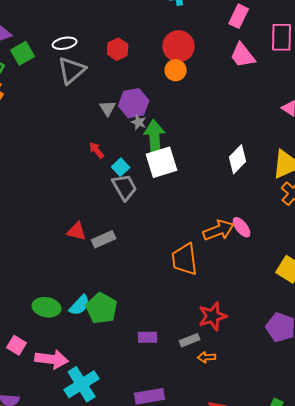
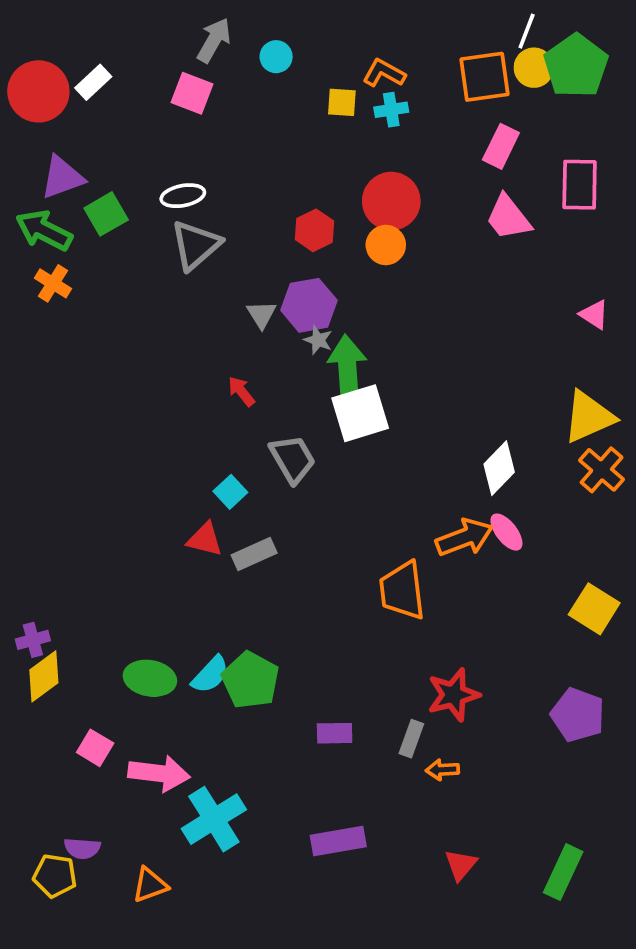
red hexagon: (118, 49) -> (314, 230), moved
white diamond: (238, 159) -> (499, 468), moved
cyan square: (121, 167) -> (230, 492), moved
gray rectangle: (190, 340) -> (411, 739), turned -48

